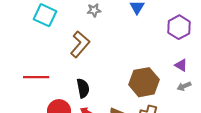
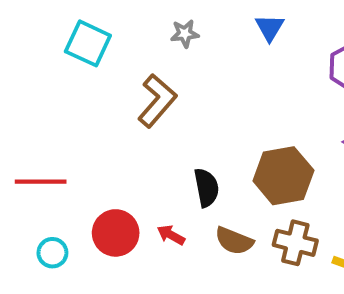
red line: (36, 77) -> (41, 182), moved
black semicircle: (83, 88) -> (206, 188), moved

